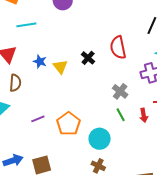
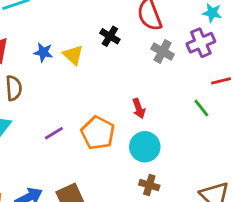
gray cross: (120, 91) -> (163, 51), moved
green line: (121, 115) -> (201, 108), moved
red arrow: (144, 115) -> (139, 108), moved

